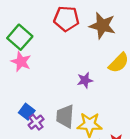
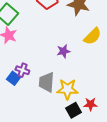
purple cross: (36, 122) -> (22, 70), moved, turned -32

